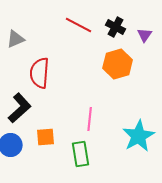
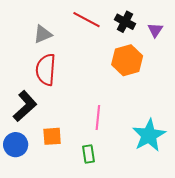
gray triangle: (16, 39) -> (43, 34), moved
green rectangle: (81, 154) -> (89, 154), size x0.7

